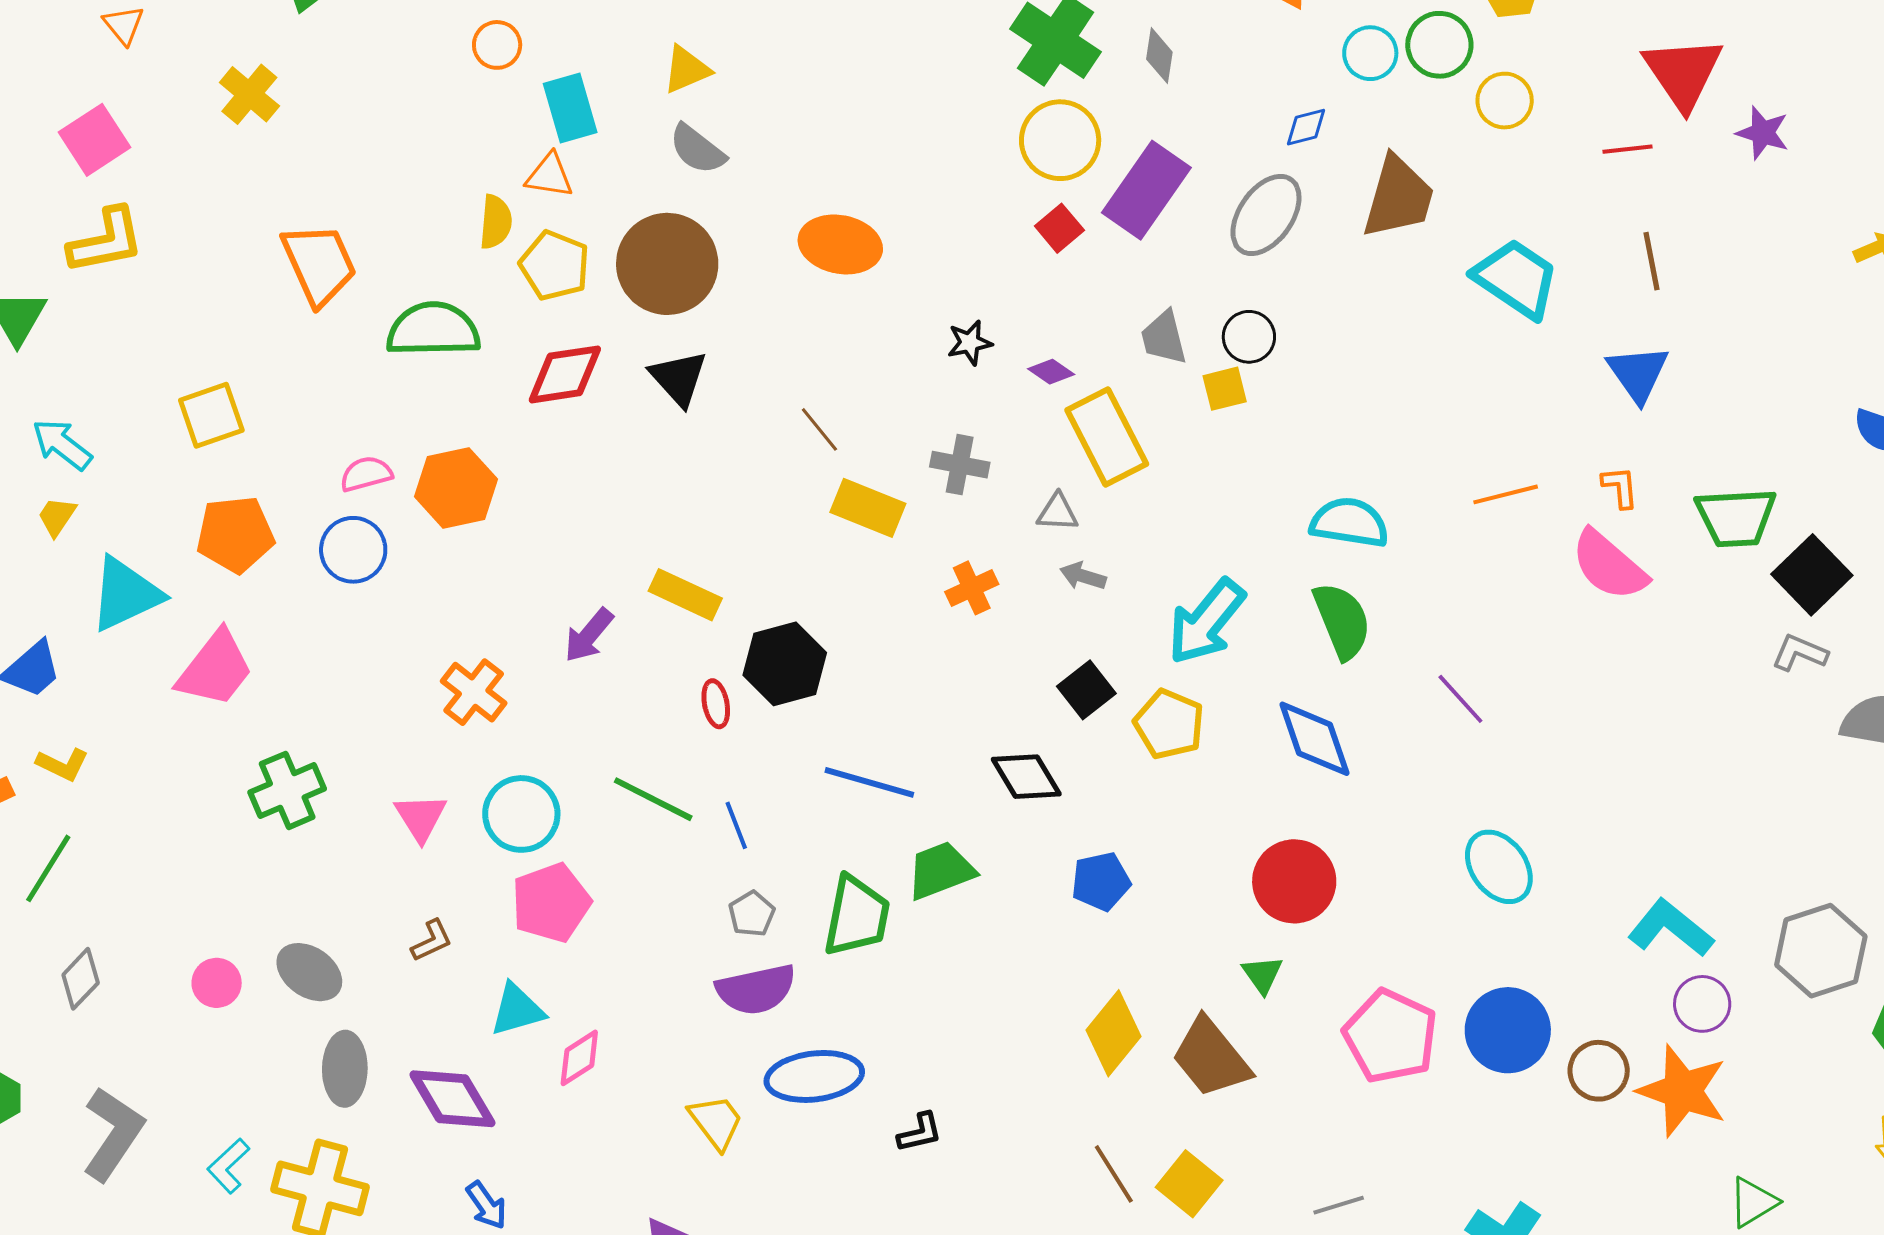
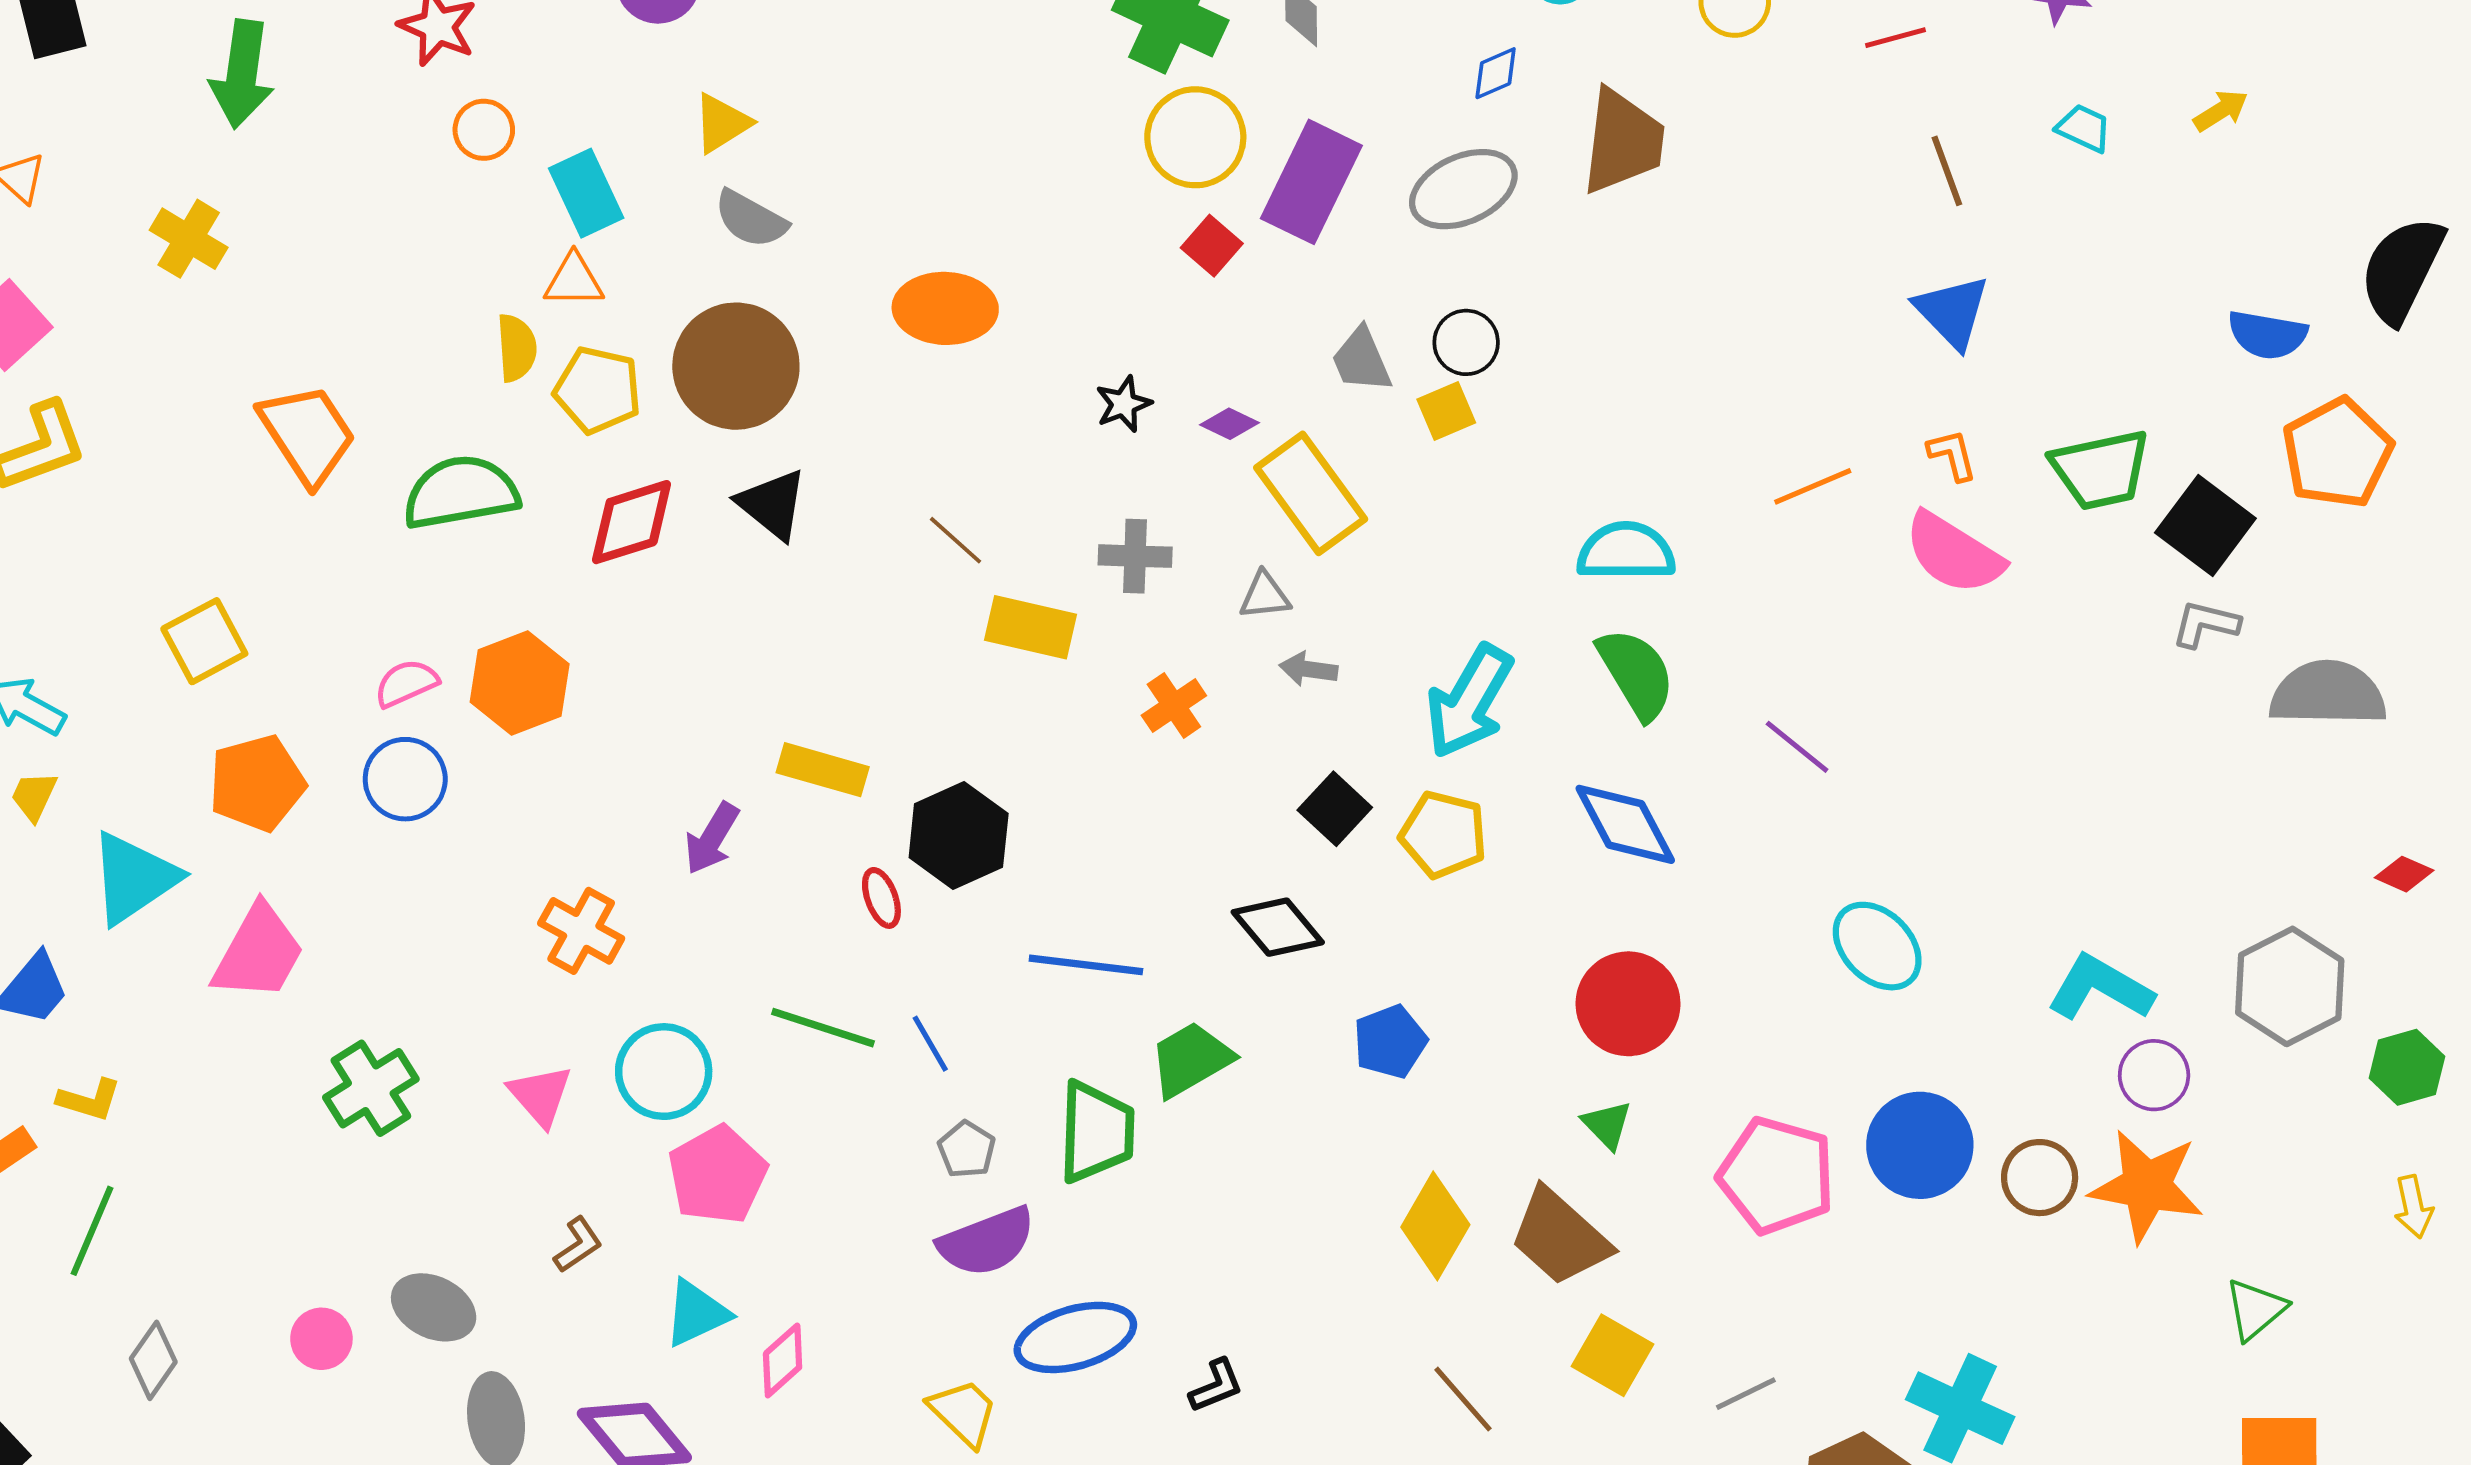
gray ellipse: (1266, 215) -> (1463, 189), turned 40
cyan trapezoid: (1516, 278) -> (2084, 128), moved, size x0.5
yellow square: (1189, 1184) -> (1612, 1355), moved

